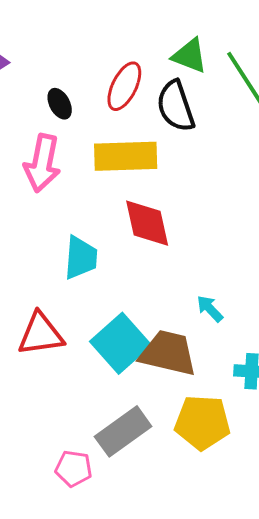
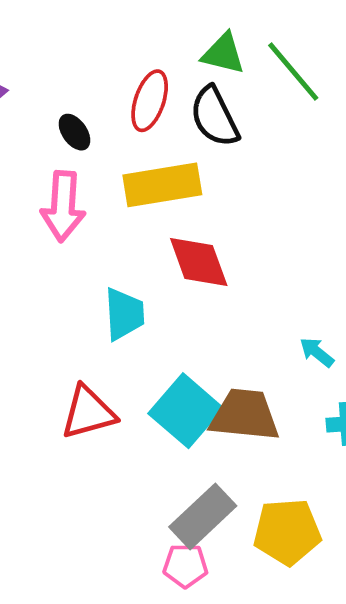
cyan arrow: (210, 309) -> (317, 352), moved
yellow pentagon: (202, 422) -> (287, 532), moved
pink pentagon: (74, 469) -> (185, 566), moved

